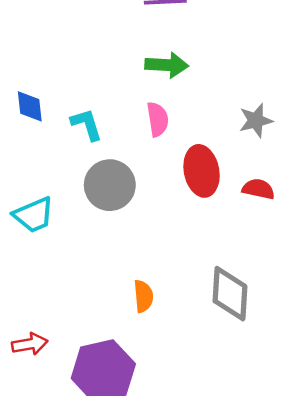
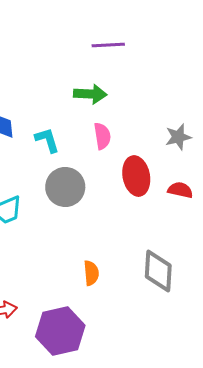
green arrow: (167, 65) -> (90, 94), moved

